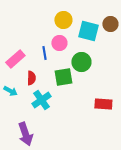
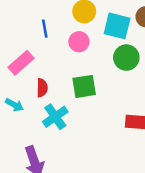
blue line: (44, 53) -> (45, 29), moved
green circle: (81, 62) -> (126, 58), moved

